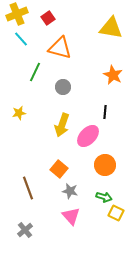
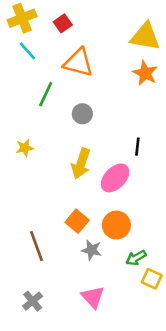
orange star: (113, 75) -> (145, 73), moved
orange circle: (105, 165) -> (116, 225), moved
green arrow: (104, 197) -> (136, 258), turned 133
pink triangle: (71, 216) -> (93, 297), moved

